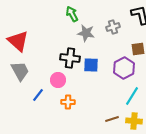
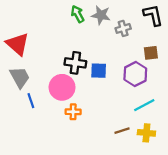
gray star: (86, 33) -> (101, 15), moved
pink circle: (58, 80) -> (62, 87), size x1.5
blue line: (38, 95) -> (31, 101), moved, turned -56
cyan line: (132, 96) -> (144, 105), turned 30

